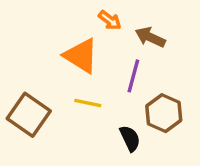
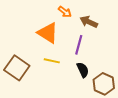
brown hexagon: (164, 113) -> (104, 84), moved
black semicircle: (130, 138) -> (83, 70), moved

